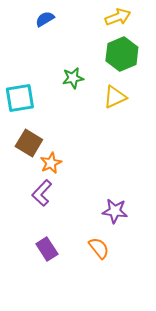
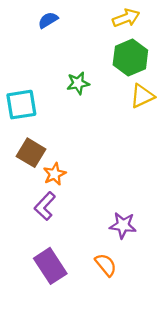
yellow triangle: (115, 97) -> (142, 96), moved
purple rectangle: (47, 249) -> (50, 266), size x1.4

